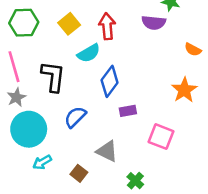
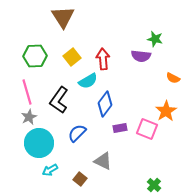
black L-shape: (53, 76) -> (59, 100), turned -152
pink square: (161, 137) -> (147, 129), moved
green cross: (135, 181) -> (154, 185), moved

